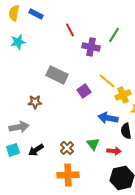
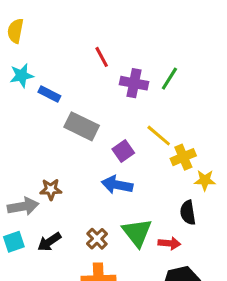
blue rectangle: (36, 14) -> (49, 94), moved
green line: (114, 35) -> (169, 79), moved
brown star: (35, 102) -> (51, 189), moved
blue arrow: (108, 118) -> (117, 185), moved
green triangle: (93, 144) -> (137, 233), size x1.5

